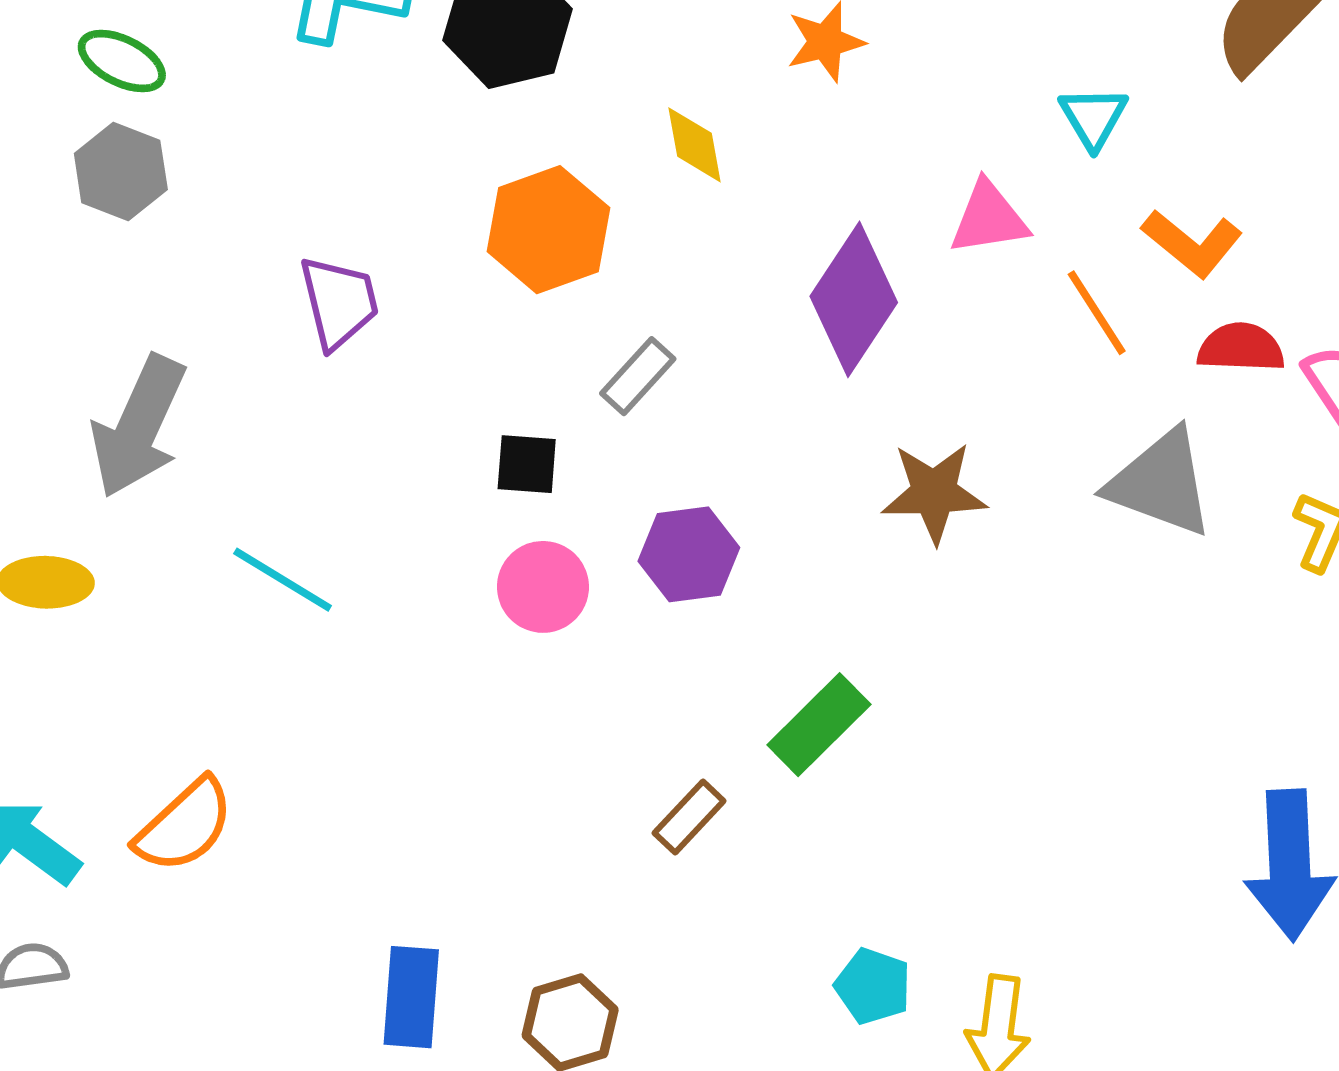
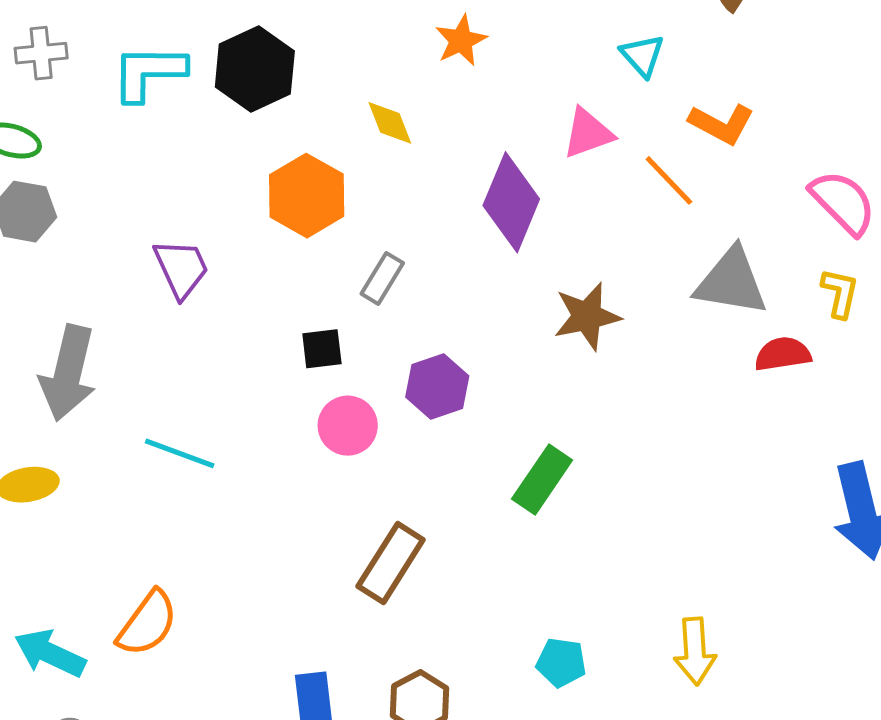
red semicircle: (1241, 348) -> (783, 354), moved
brown rectangle: (689, 817) -> (391, 563), moved, size x1.6
cyan pentagon: (873, 986) -> (561, 663), moved

